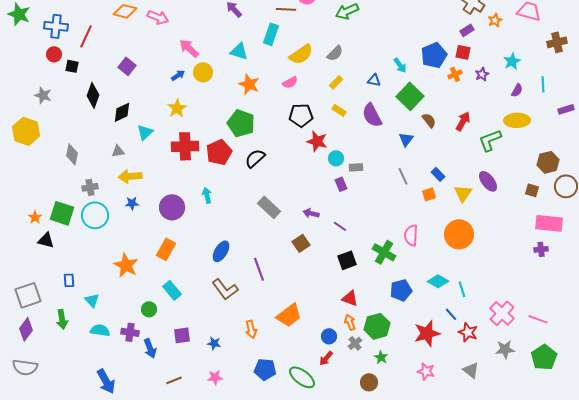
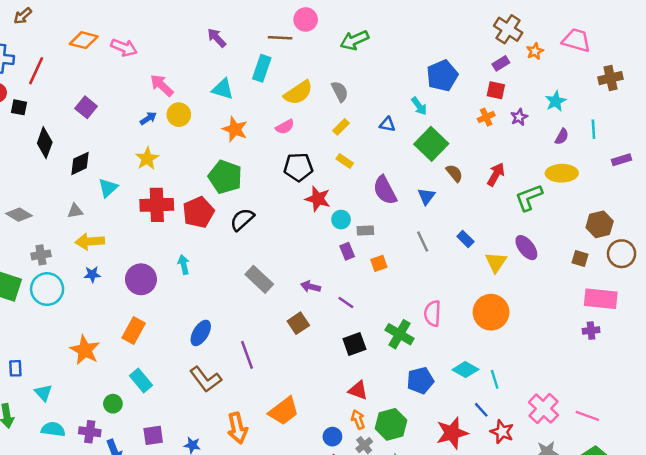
gray semicircle: (335, 53) -> (340, 91), turned -72
blue pentagon: (434, 55) -> (442, 76), moved
purple semicircle: (372, 115) -> (385, 190), moved
gray diamond: (72, 154) -> (19, 215), turned -70
orange square: (429, 194) -> (379, 263), moved
orange arrow: (251, 329) -> (237, 428), size x1.4

